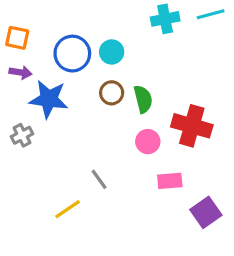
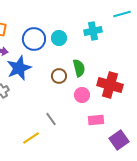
cyan cross: (165, 19) -> (93, 31), moved
brown circle: (112, 93) -> (59, 76), moved
blue star: (49, 99) -> (19, 68), turned -30

